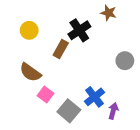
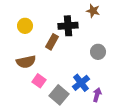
black cross: (79, 30) -> (68, 26), turned 30
gray circle: (125, 61) -> (98, 52), moved
brown semicircle: (30, 72) -> (26, 62), turned -48

